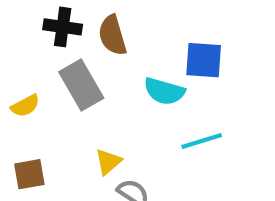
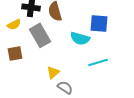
yellow semicircle: (25, 106) -> (14, 24), moved
brown square: (29, 174) -> (15, 53), moved

